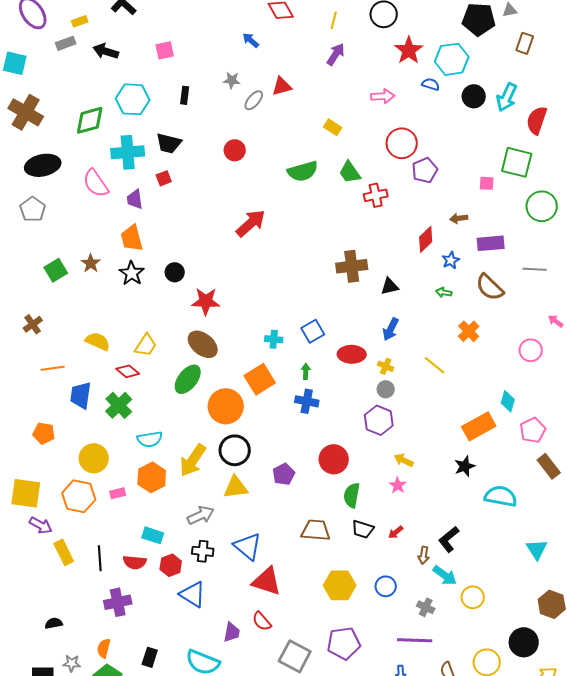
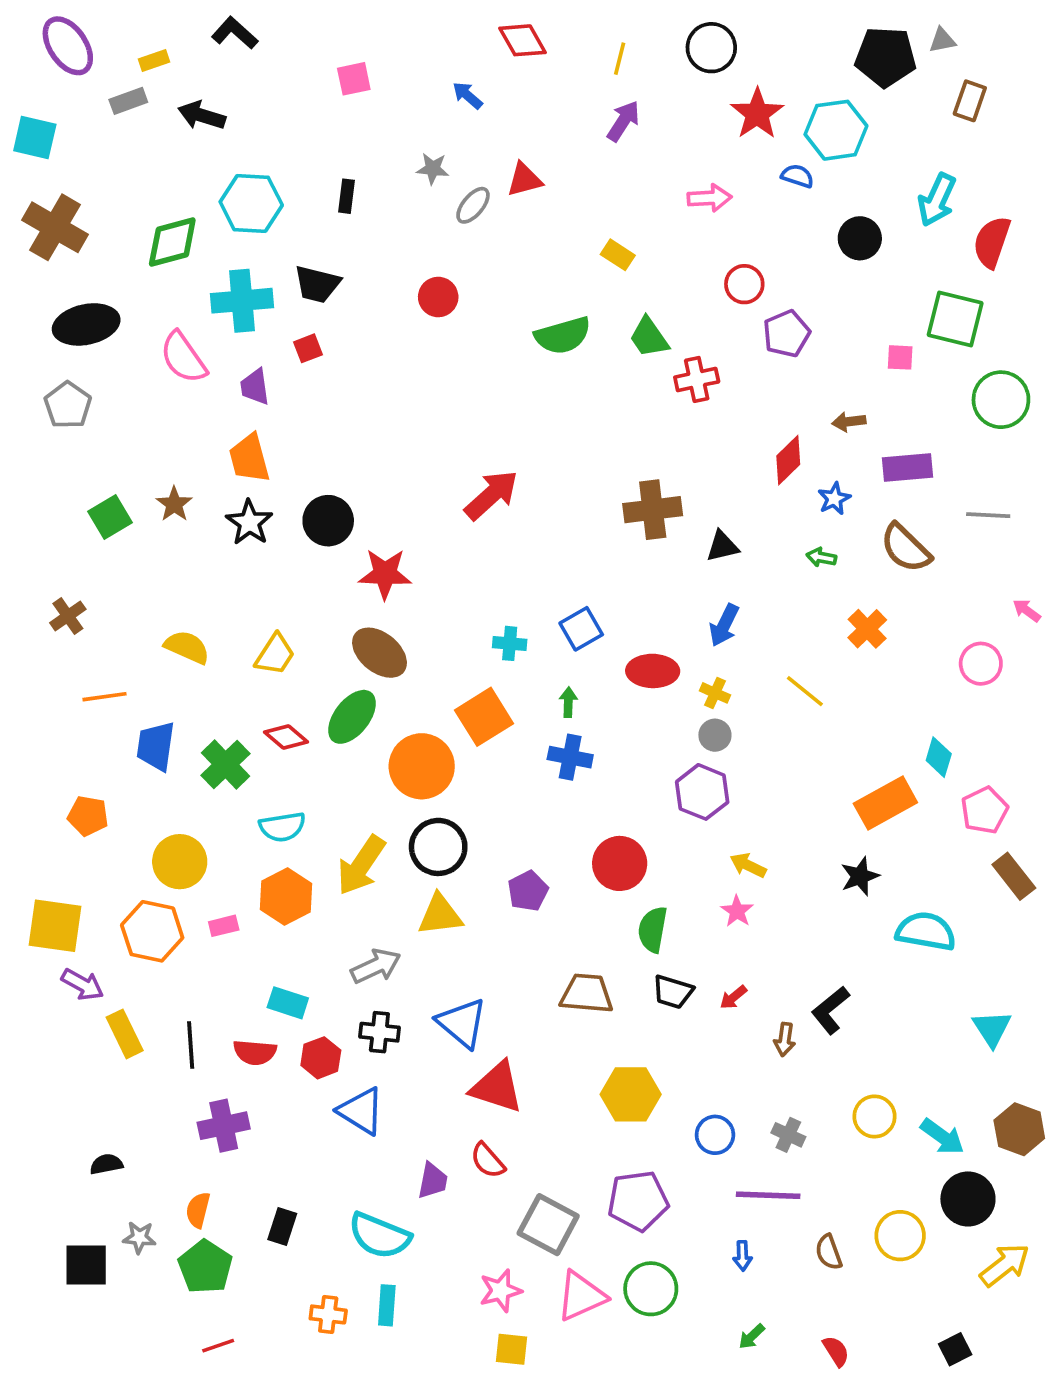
pink square: (165, 50) -> (354, 79), moved
black circle: (474, 96) -> (860, 238), moved
red circle: (402, 143) -> (744, 284), size x0.7
red arrow: (251, 223) -> (491, 495), moved
black circle: (175, 272) -> (328, 521), size x1.4
red diamond: (128, 371) -> (286, 737), moved
cyan arrow: (445, 575) -> (942, 1137), moved
blue circle: (386, 586) -> (715, 1135), moved

